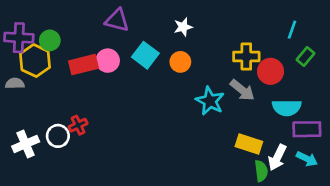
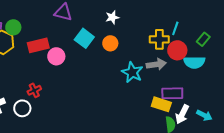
cyan line: (292, 30) -> (175, 28), moved
pink circle: (108, 61) -> (56, 56), moved
gray arrow: (242, 90) -> (156, 64), turned -48
cyan semicircle: (287, 108) -> (194, 62), moved
purple rectangle: (307, 129) -> (172, 93), moved
white circle: (58, 136) -> (22, 108), moved

